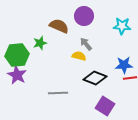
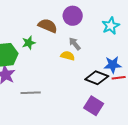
cyan star: (122, 26) -> (111, 26), turned -30
black diamond: (95, 78) -> (97, 78), moved
gray line: (58, 93) -> (31, 93), moved

